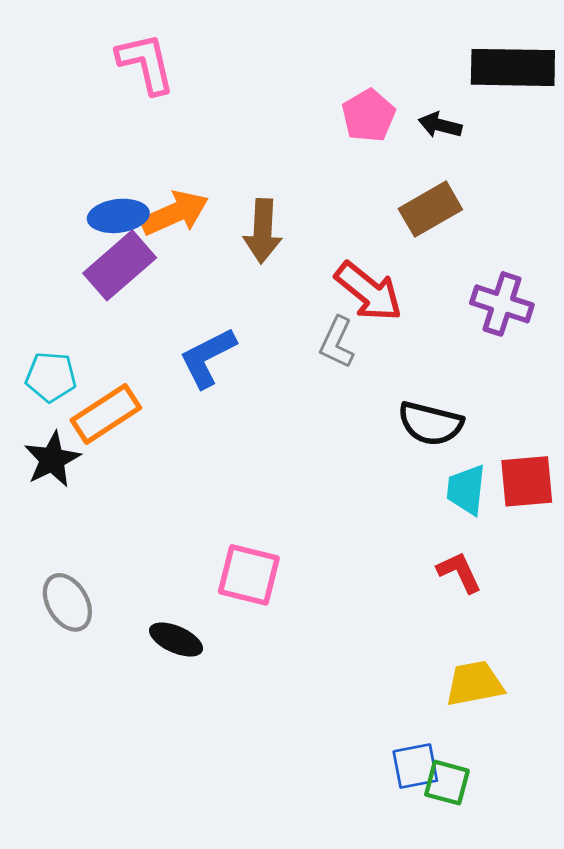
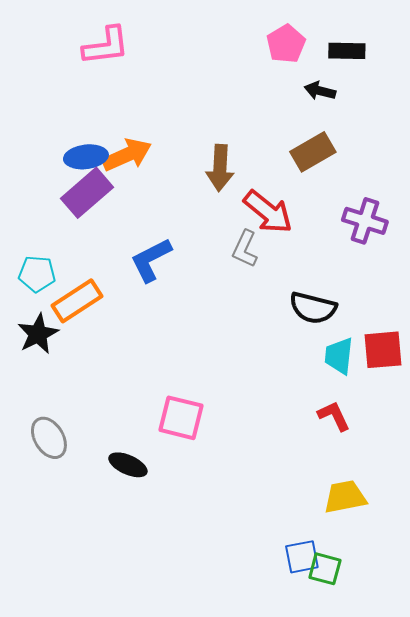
pink L-shape: (146, 63) -> (106, 46), turned 96
black rectangle: (513, 67) -> (347, 51), moved, size x0.6
pink pentagon: (369, 116) -> (286, 44), moved
brown arrow: (263, 231) -> (220, 168), moved

